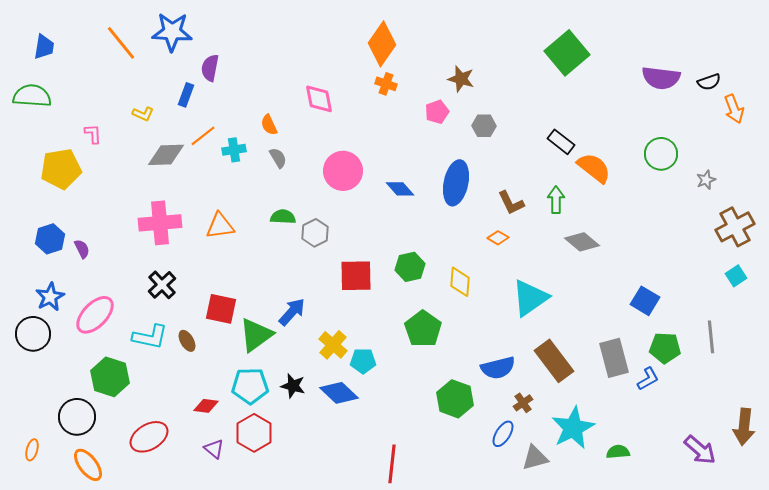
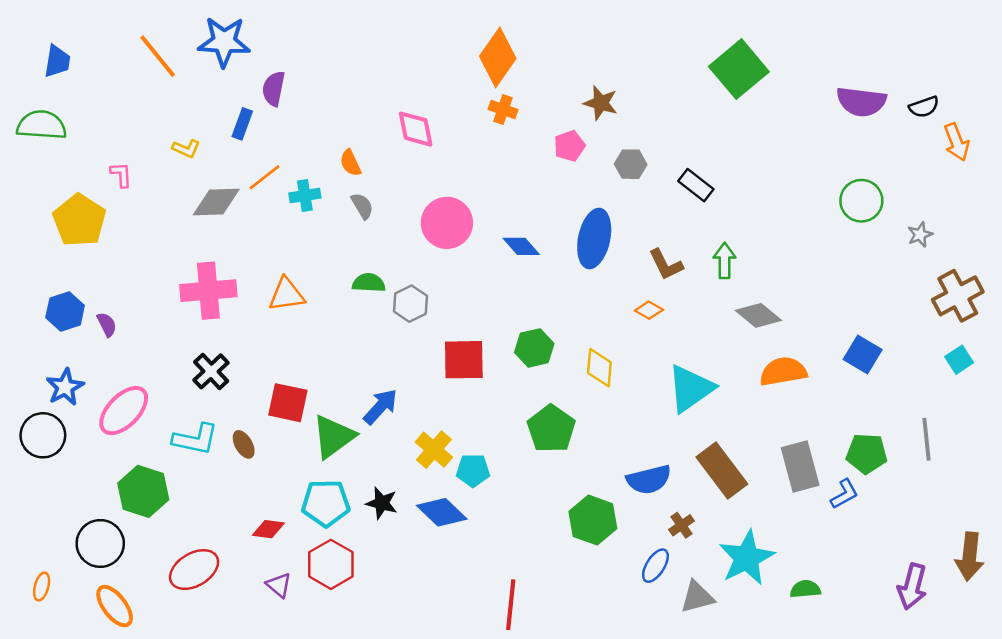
black rectangle: (561, 142) -> (696, 185), moved
orange semicircle: (594, 168) -> (783, 371), moved, turned -48
yellow pentagon: (61, 169) -> (79, 220), turned -30
blue square: (645, 301) -> (863, 354), moved
purple arrow: (700, 450) -> (912, 586), turned 64

